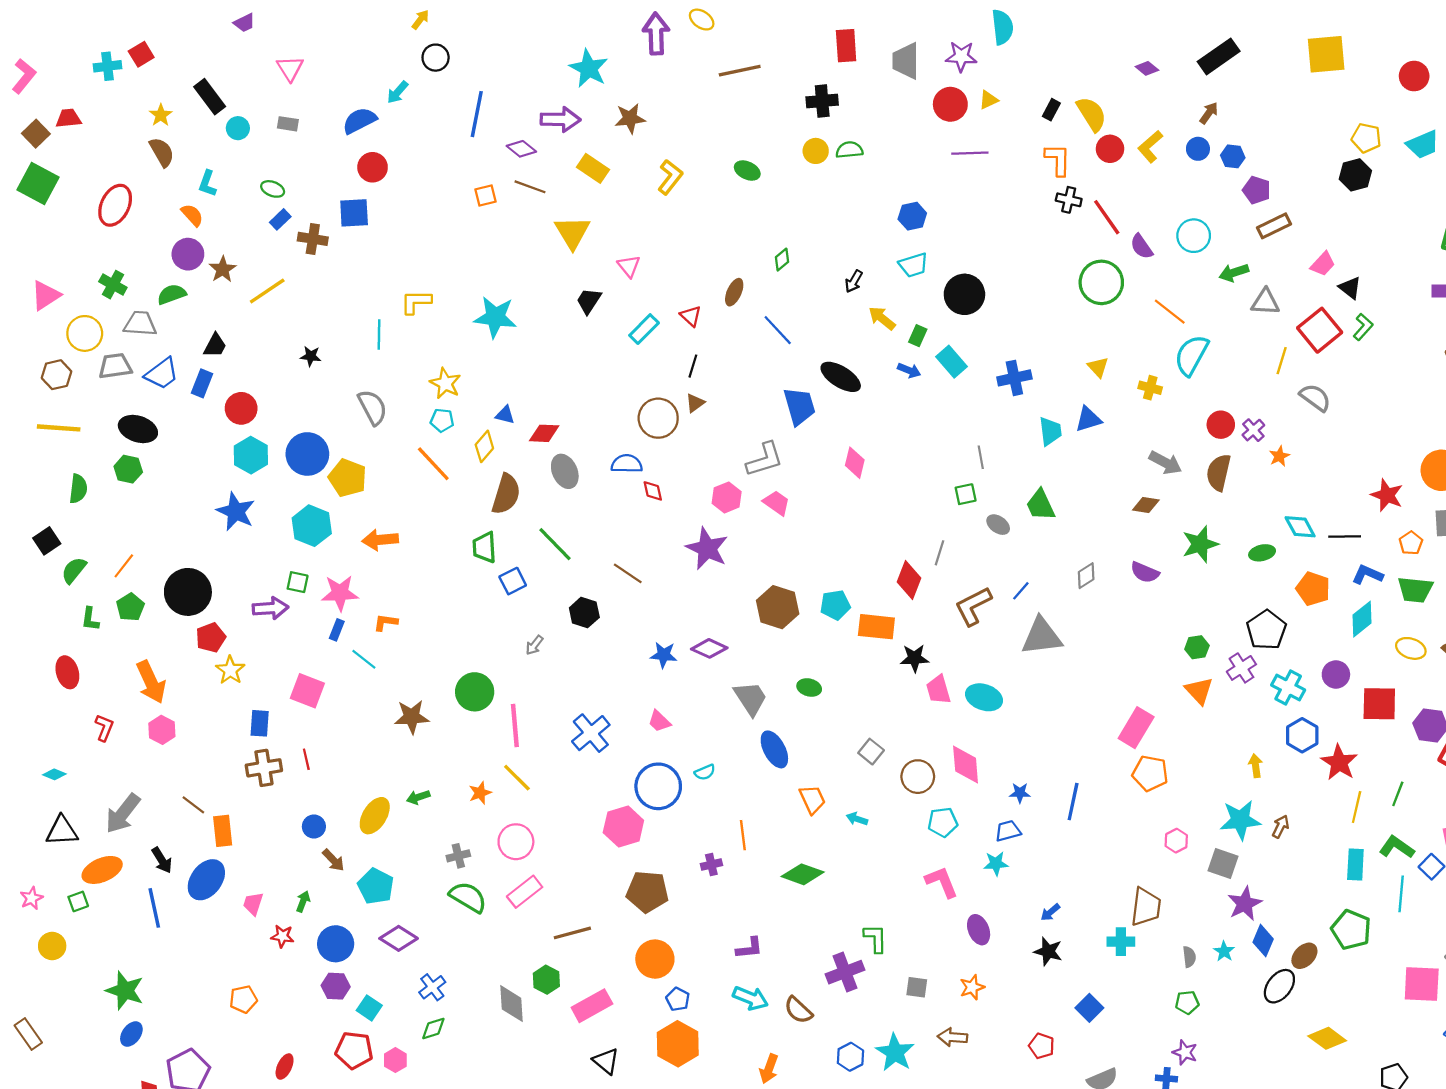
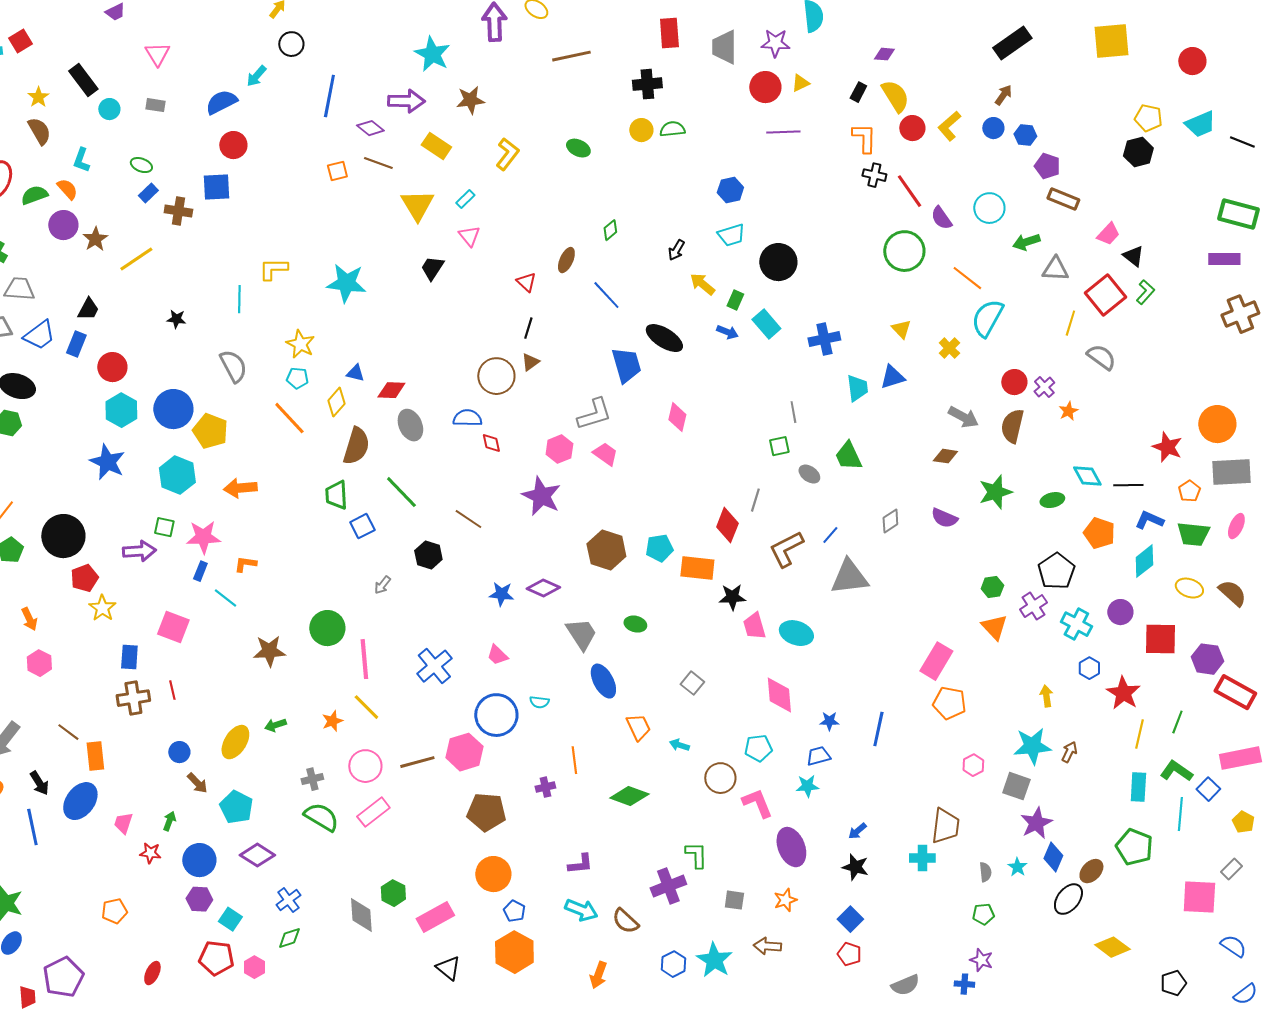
purple diamond: (1147, 68) -> (884, 54), moved, turned -35
brown rectangle: (1274, 226) -> (1063, 199), turned 48
green semicircle: (172, 294) -> (34, 195), moved
cyan rectangle: (644, 329) -> (465, 199), moved, size x0.7
yellow cross: (1150, 388) -> (949, 348), turned 30
orange arrow: (151, 682) -> (29, 619), size x0.6
blue hexagon: (1302, 735) -> (1089, 668), size x0.7
cyan semicircle: (705, 772) -> (539, 702), turned 30
brown circle: (918, 777) -> (720, 778), moved
purple ellipse: (979, 930) -> (791, 847), size x1.4
brown line: (572, 933) -> (417, 762), moved
blue square: (1089, 1008) -> (850, 919), moved

